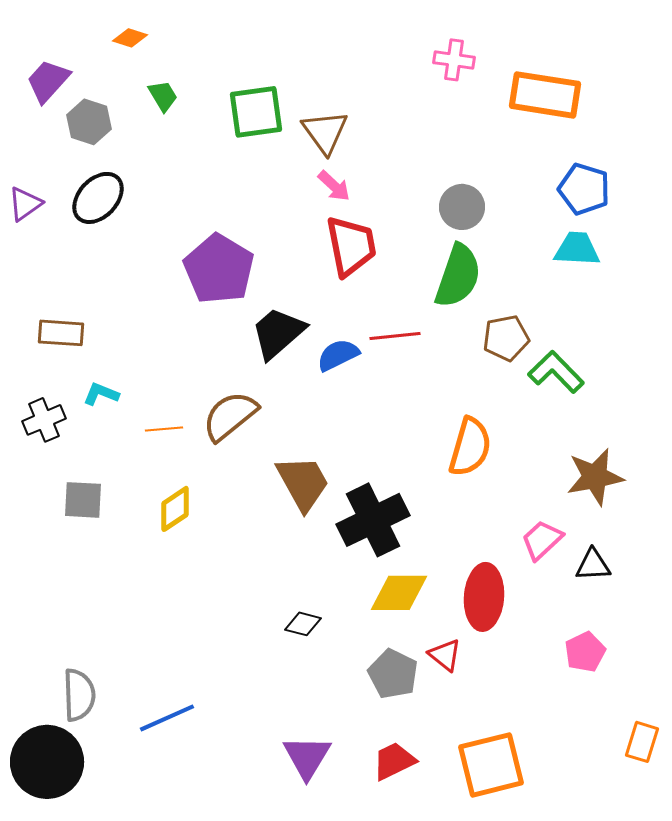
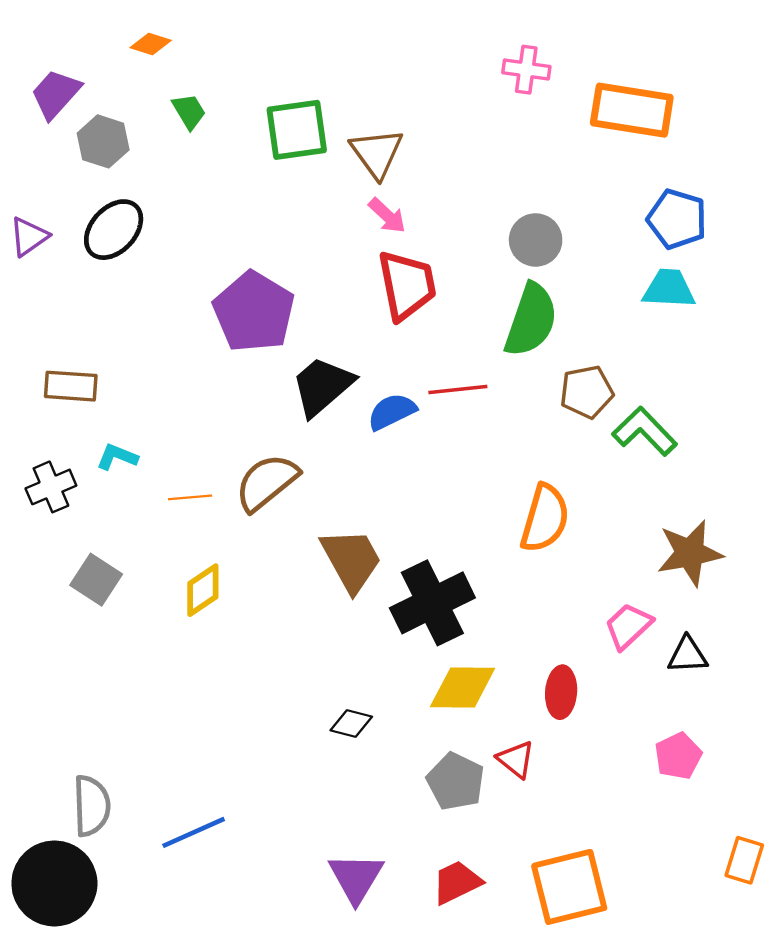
gray square: (83, 500) -> (96, 580), turned 30
red ellipse: (484, 597) -> (561, 692), size x0.7

